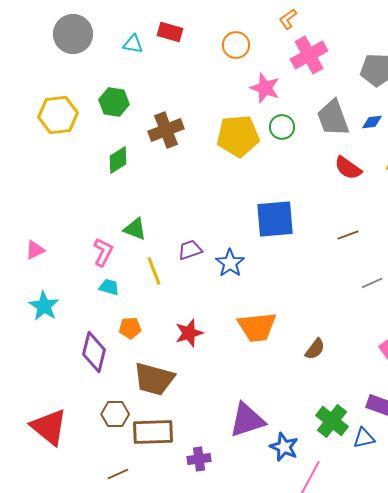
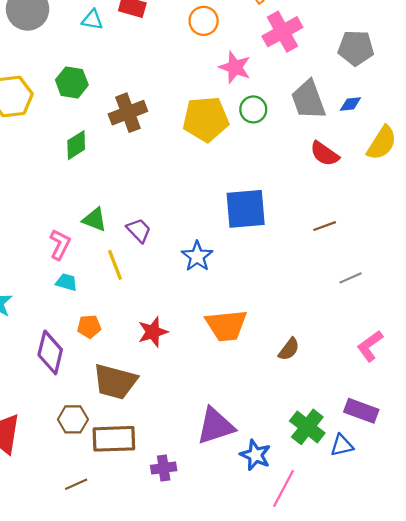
purple trapezoid: (190, 250) -> (139, 230), moved, turned 65

